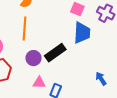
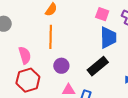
black rectangle: (55, 53) -> (98, 66), moved

